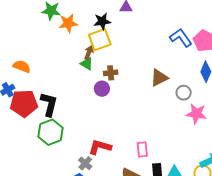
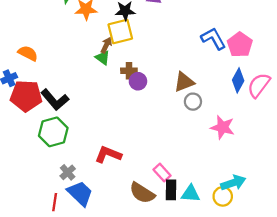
purple circle: (102, 89) -> (138, 81), moved
gray circle: (184, 93) -> (193, 102), moved
black L-shape: (49, 104) -> (55, 100), turned 120
pink rectangle: (142, 149) -> (162, 173), moved, turned -42
gray cross: (85, 163) -> (68, 172), moved

